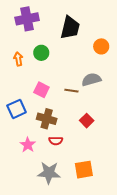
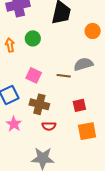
red square: (87, 121) -> (79, 105), turned 32
pink star: (28, 145) -> (14, 124), moved
orange square: (84, 170) -> (87, 131), moved

